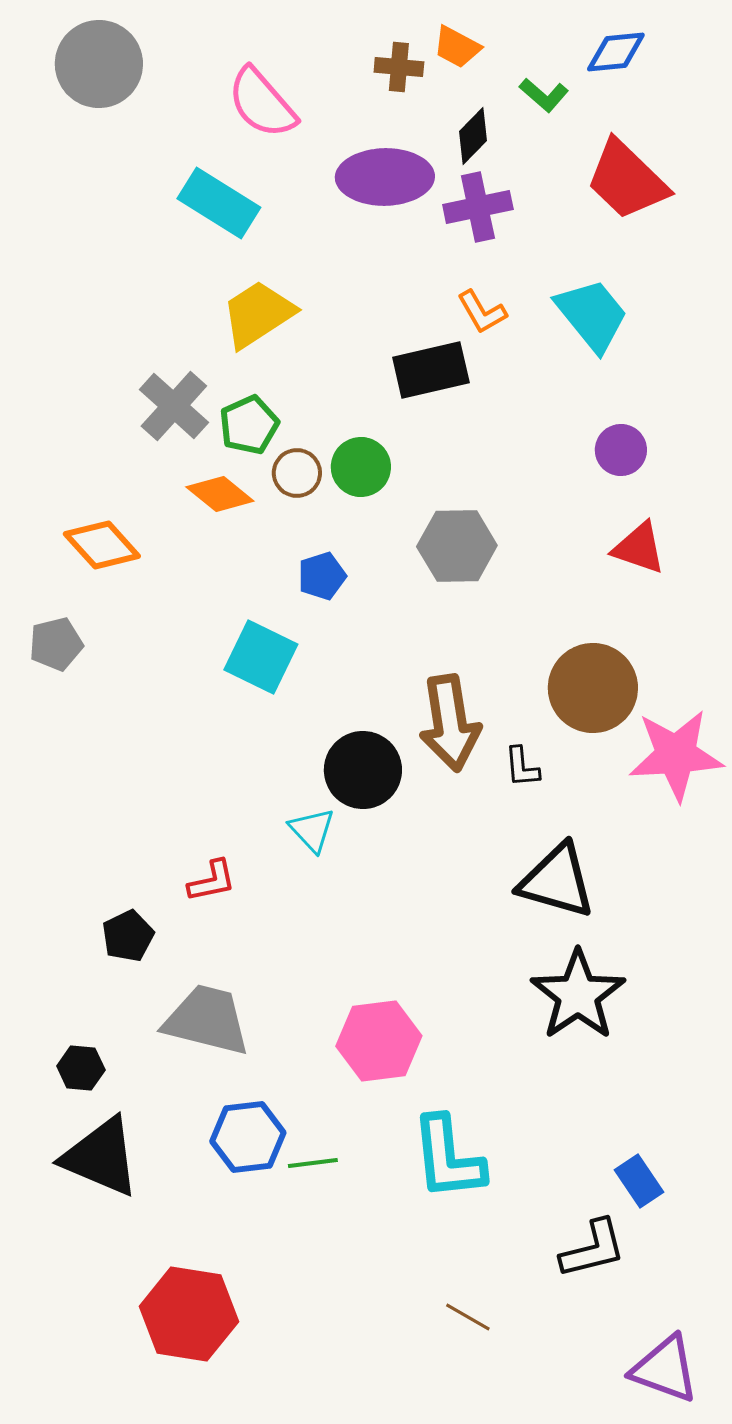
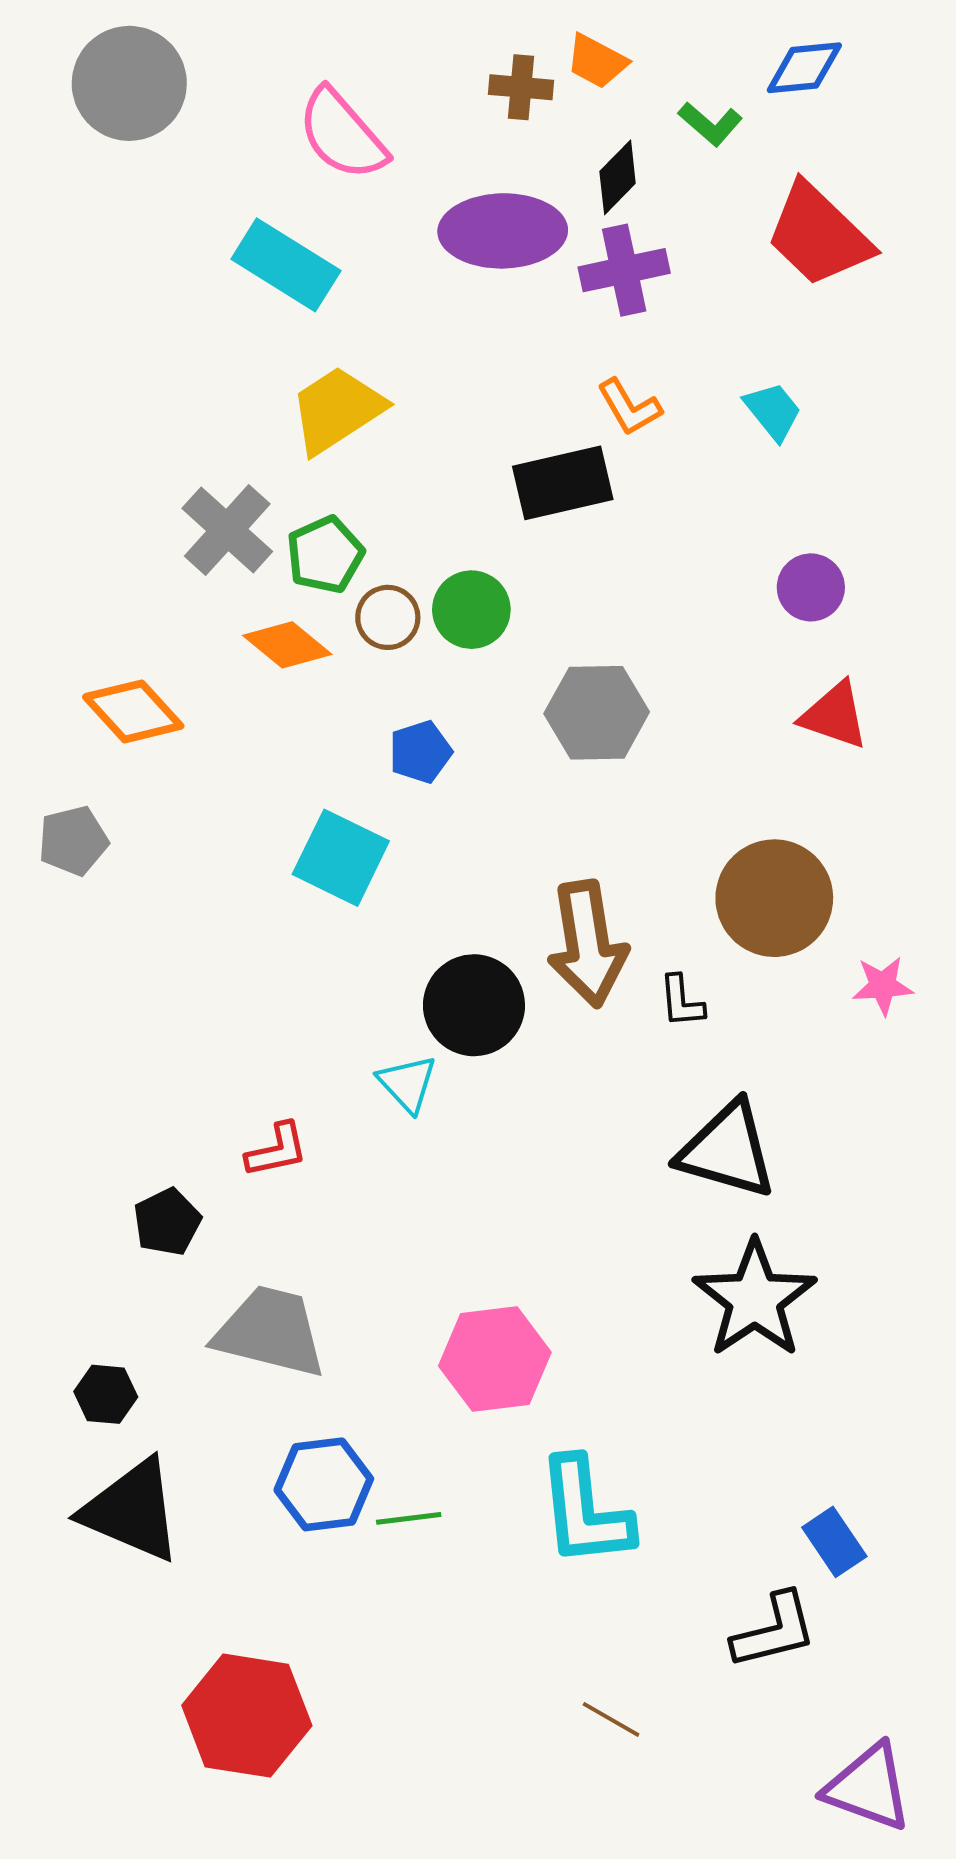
cyan trapezoid: (592, 315) -> (773, 411), size x0.6
pink star: (676, 755) -> (883, 986), size x0.5

